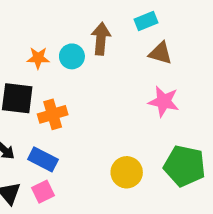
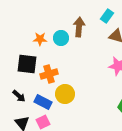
cyan rectangle: (146, 21) -> (107, 16), turned -32
yellow circle: (127, 172) -> (65, 94), moved

